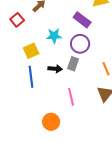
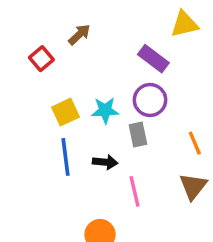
cyan star: (54, 36) -> (105, 110), moved
gray rectangle: (73, 64) -> (138, 134), turned -32
black arrow: (55, 69) -> (105, 162), moved

